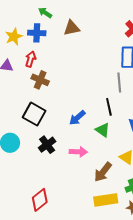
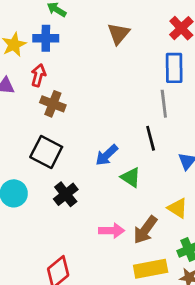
brown triangle: (72, 28) -> (119, 34), moved, turned -36
green triangle: (103, 130) -> (131, 177), moved
pink arrow: (78, 152) -> (112, 231), moved

